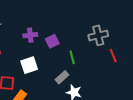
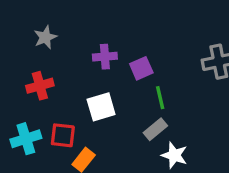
green line: (72, 57) -> (160, 98), moved

